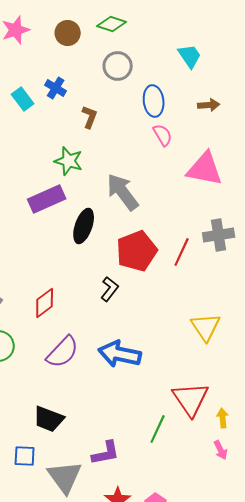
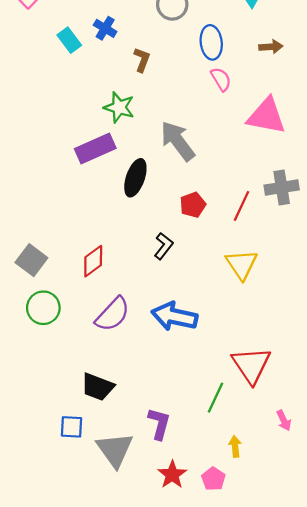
red pentagon: (137, 251) -> (193, 205), size x0.6
yellow triangle: (206, 327) -> (242, 264), moved
yellow arrow: (223, 418) -> (235, 446), moved
purple L-shape: (106, 453) -> (159, 424), turned -64

